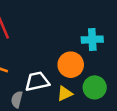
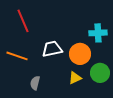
white trapezoid: (37, 81) -> (52, 49), moved

